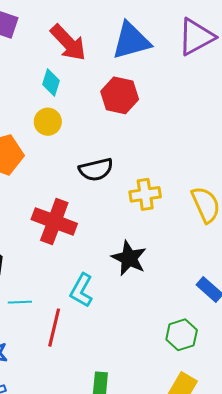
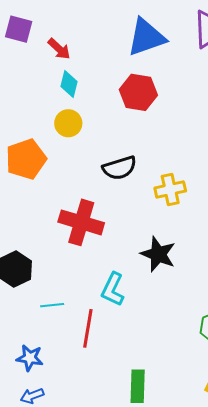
red arrow: (68, 43) -> (59, 49), moved, size x0.6

